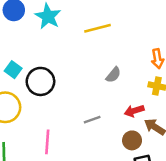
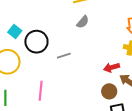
gray semicircle: (113, 75) -> (83, 22), moved
gray line: (92, 120) -> (64, 56), moved

